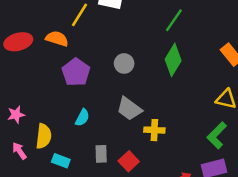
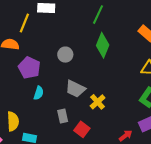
cyan semicircle: (82, 118) -> (39, 93), moved
yellow cross: (154, 130) -> (98, 102), turned -35
gray rectangle: (101, 154) -> (63, 116), moved

